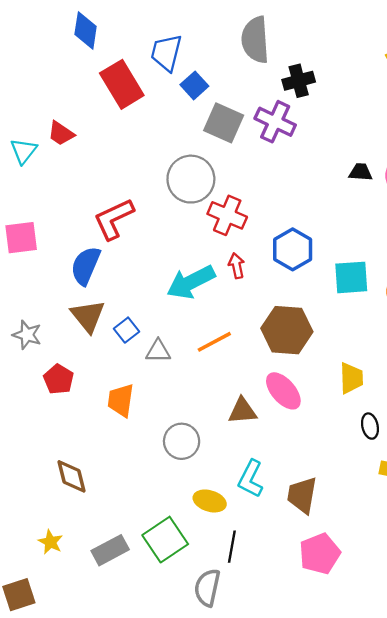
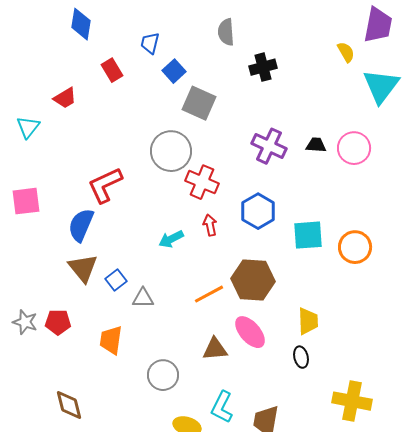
gray semicircle: (255, 40) -> (226, 32), size x0.7
blue trapezoid: (166, 53) -> (150, 43), size x0.7
red rectangle: (122, 84) -> (112, 70), size x0.6
purple cross: (275, 122) -> (269, 146), moved
red trapezoid: (61, 133) -> (65, 98), moved, turned -65
cyan arrow: (191, 282) -> (171, 239), size x0.6
gray star: (27, 335) -> (25, 322), moved
orange line: (214, 342) -> (209, 294), moved
red pentagon: (59, 379) -> (58, 322), turned -30
black ellipse: (370, 426) -> (301, 357), moved

